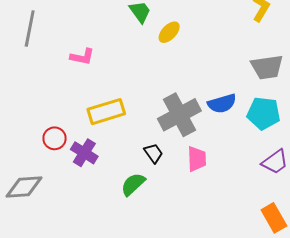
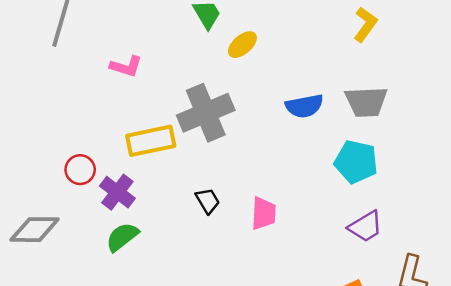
blue semicircle: (222, 104) -> (304, 106), moved
gray cross: (179, 115) -> (206, 113), moved
green semicircle: (133, 184) -> (122, 237), moved

